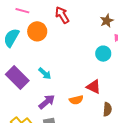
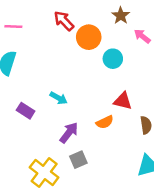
orange circle: (37, 31) -> (89, 37), moved
cyan circle: (103, 54) -> (113, 59), moved
purple rectangle: (17, 78) -> (26, 111), size x0.6

